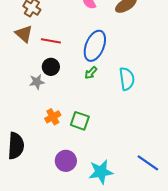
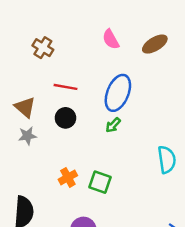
brown triangle: (24, 34) -> (25, 107), moved
cyan semicircle: (127, 79) -> (167, 160), moved
gray star: (37, 82) -> (27, 136), moved

